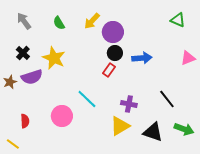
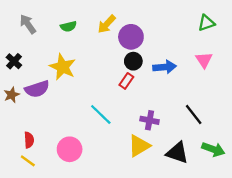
green triangle: (178, 20) -> (206, 23), turned -42
green semicircle: (59, 23) -> (68, 26), turned -72
black cross: (23, 53) -> (14, 61), moved
pink triangle: (188, 58) -> (204, 60), moved, turned -42
pink circle: (62, 116) -> (70, 149), moved
yellow line: (13, 144) -> (28, 161), moved

